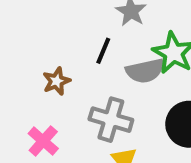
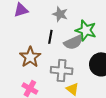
brown star: (56, 81) -> (30, 57), size x1.5

